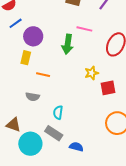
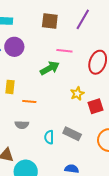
purple circle: (33, 36) -> (14, 47), moved
green arrow: (68, 44) -> (50, 68), turned -120
gray rectangle: (54, 133) -> (72, 134), moved

